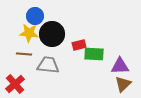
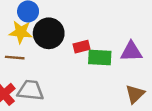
gray trapezoid: (48, 65) -> (30, 90), moved
purple triangle: (120, 66) -> (131, 52), moved

